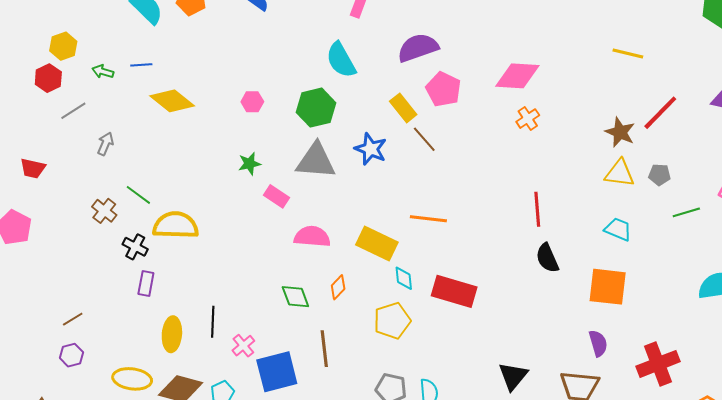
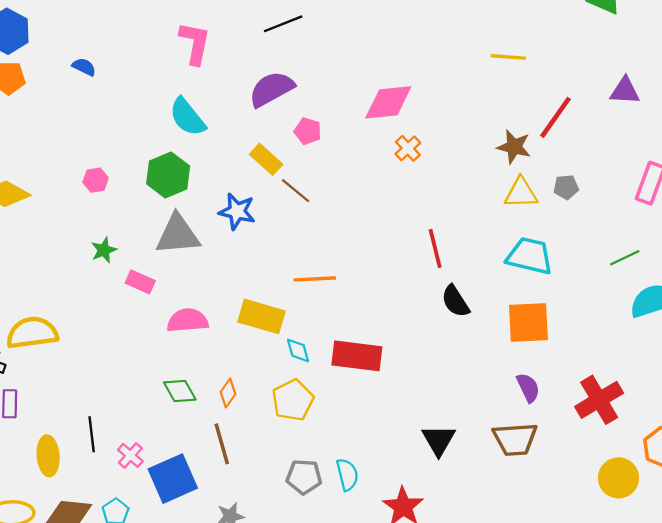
pink pentagon: (443, 89) -> (308, 131), size x0.7
green line: (686, 212) -> (625, 258), moved
cyan trapezoid: (618, 229) -> (530, 256), size x1.5
orange diamond: (338, 287) -> (228, 393), moved

